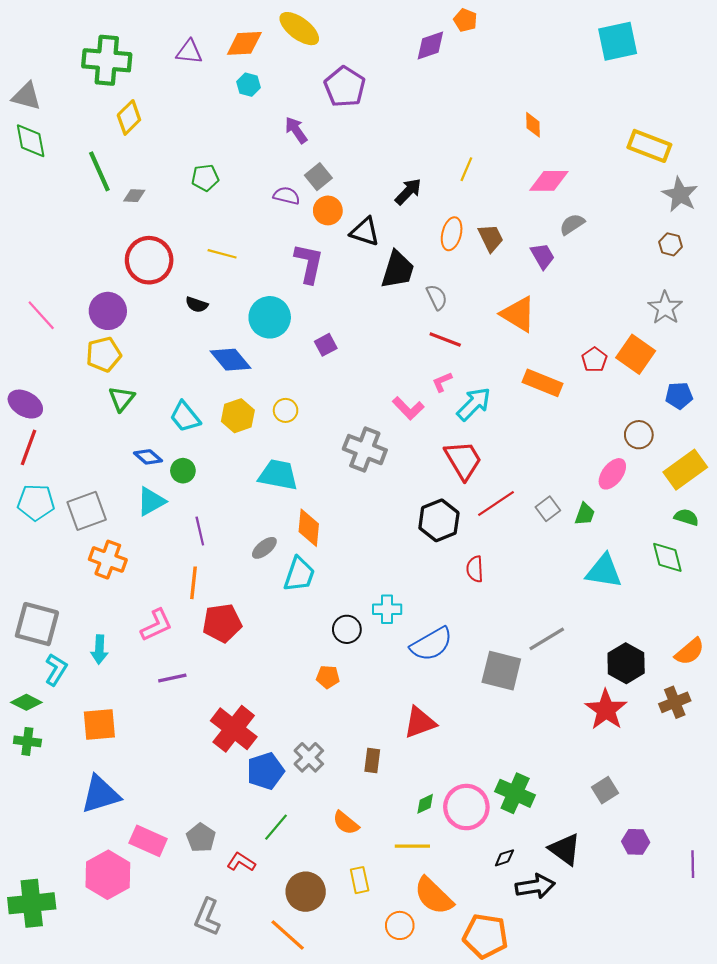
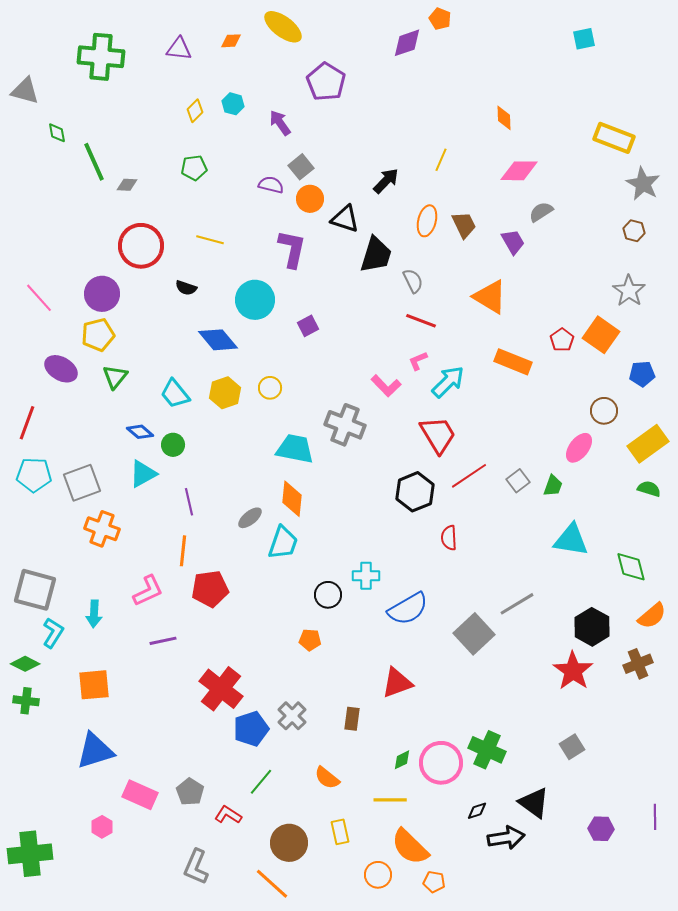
cyan square: (618, 41) -> (584, 39), size x0.6
orange diamond: (244, 43) -> (231, 41), size x0.6
cyan hexagon: (248, 85) -> (233, 104), moved
yellow diamond: (129, 117) -> (195, 111), moved, size x0.7
green diamond: (31, 141) -> (57, 133), moved, size x0.6
purple ellipse: (25, 404) -> (61, 369), moved
cyan trapezoid: (278, 475) -> (295, 449), moved
green diamond: (667, 557) -> (631, 567), moved
gray square: (501, 671) -> (474, 634), turned 33
purple hexagon: (636, 842) -> (601, 829), moved
pink hexagon: (108, 875) -> (102, 827), size x0.5
orange pentagon: (485, 936) -> (434, 882), moved, size x0.5

